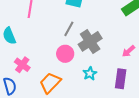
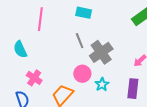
gray line: (69, 29) -> (80, 41), turned -49
pink circle: (65, 54) -> (82, 74), moved

